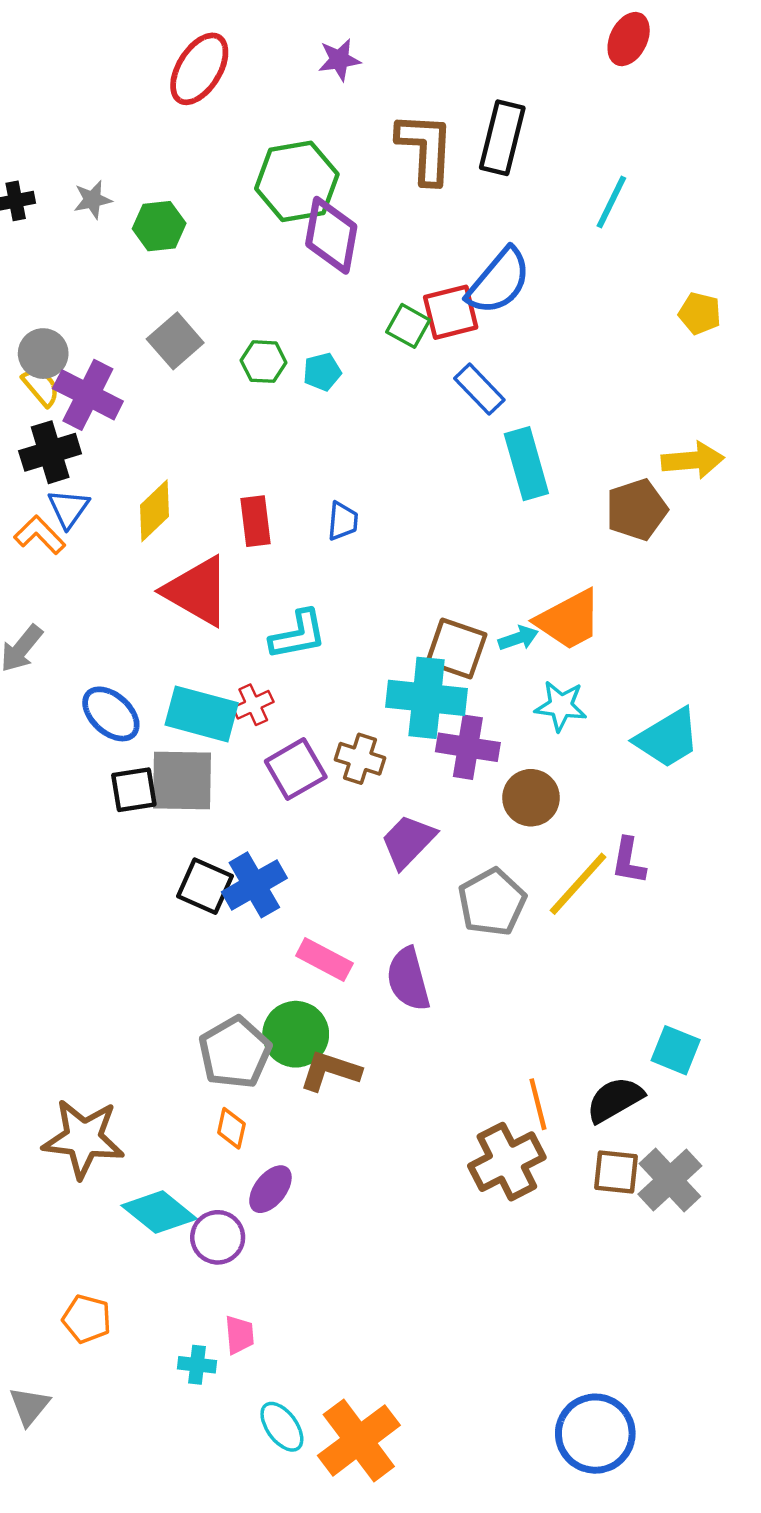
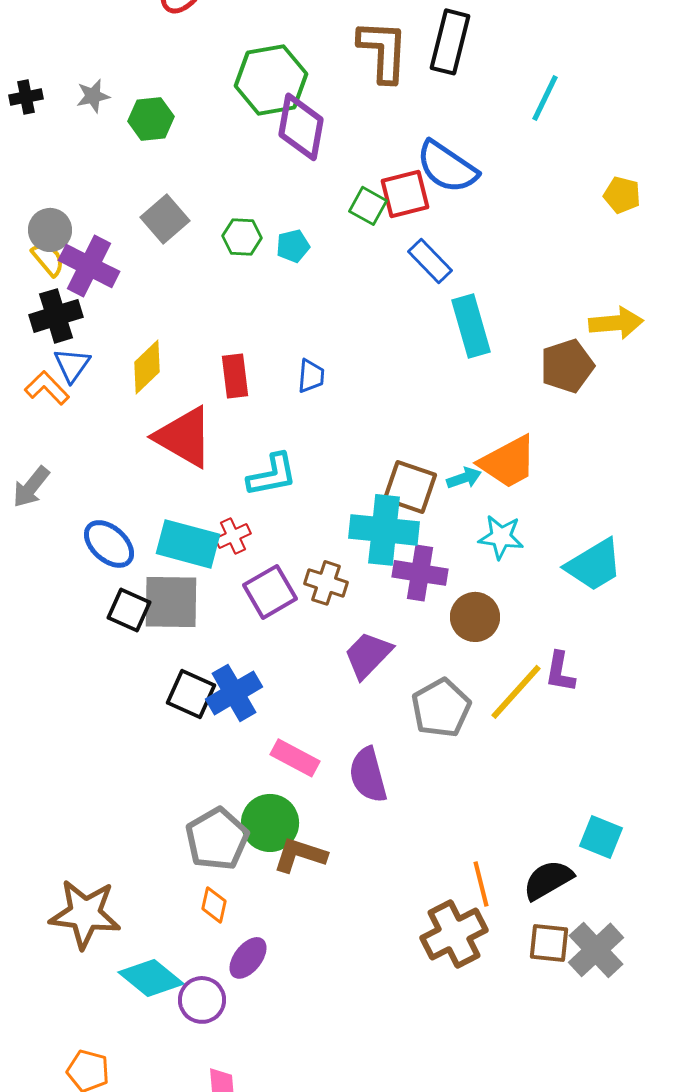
blue semicircle: (499, 281) -> (447, 167), turned 84
black square: (134, 790) -> (129, 610), turned 33

